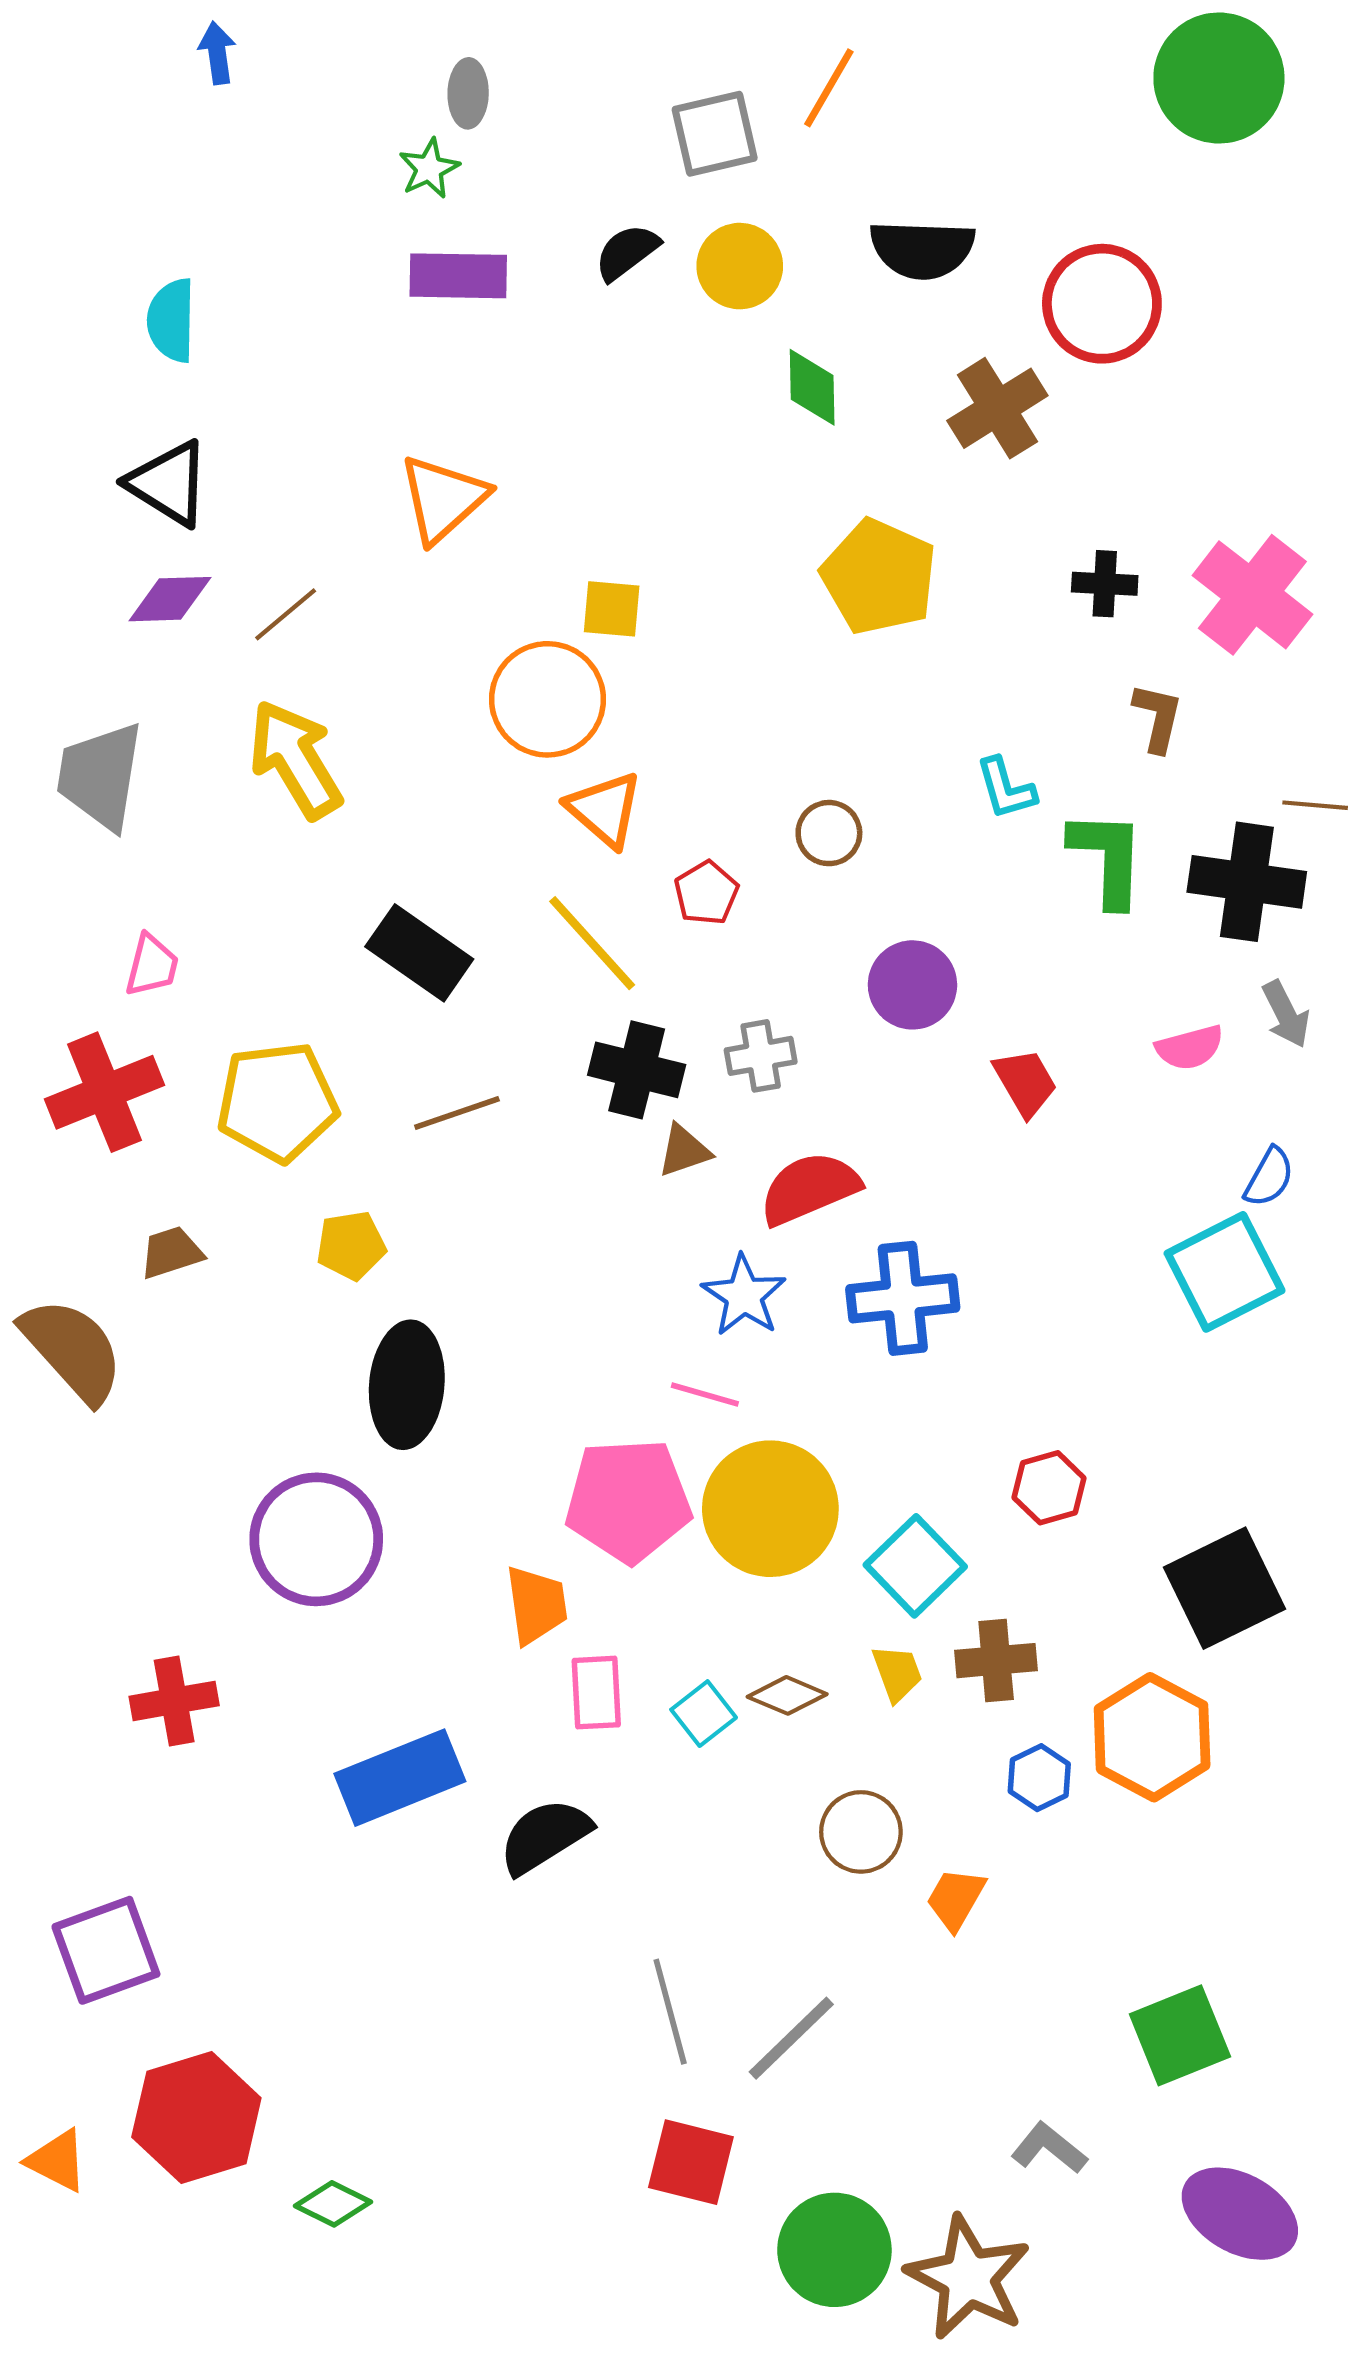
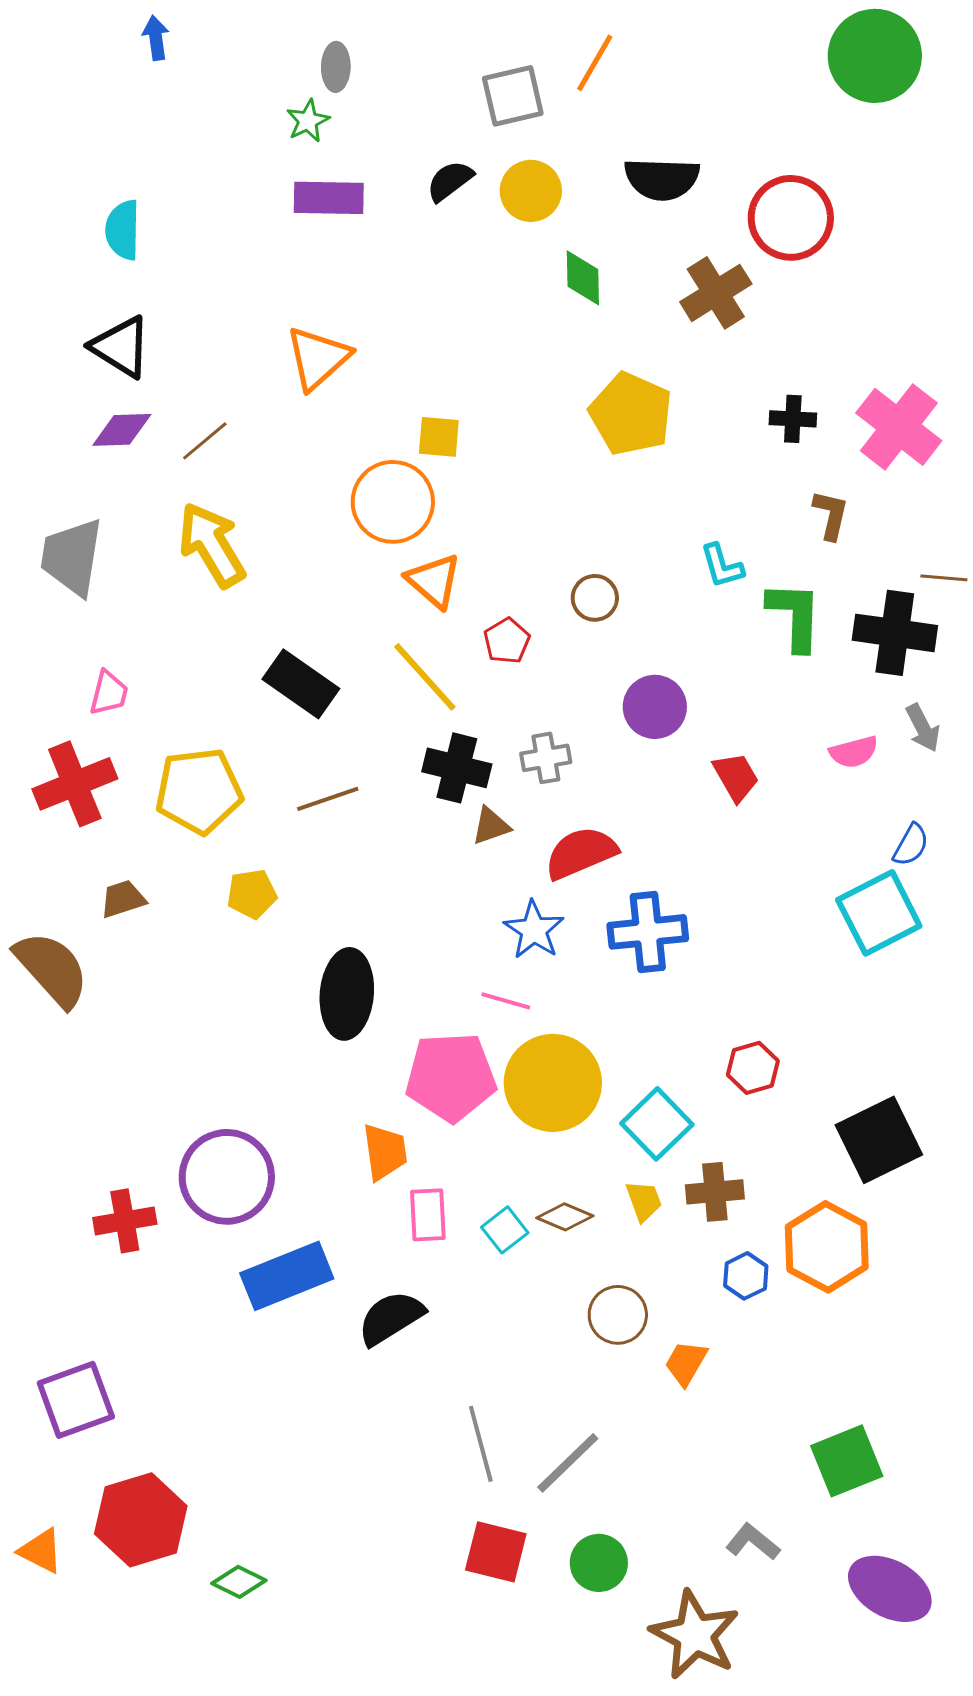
black ellipse: (407, 1385) -> (347, 994), moved
purple circle: (316, 1539) -> (227, 1177), moved
green circle: (834, 2250) -> (599, 1563), moved, size x0.7

